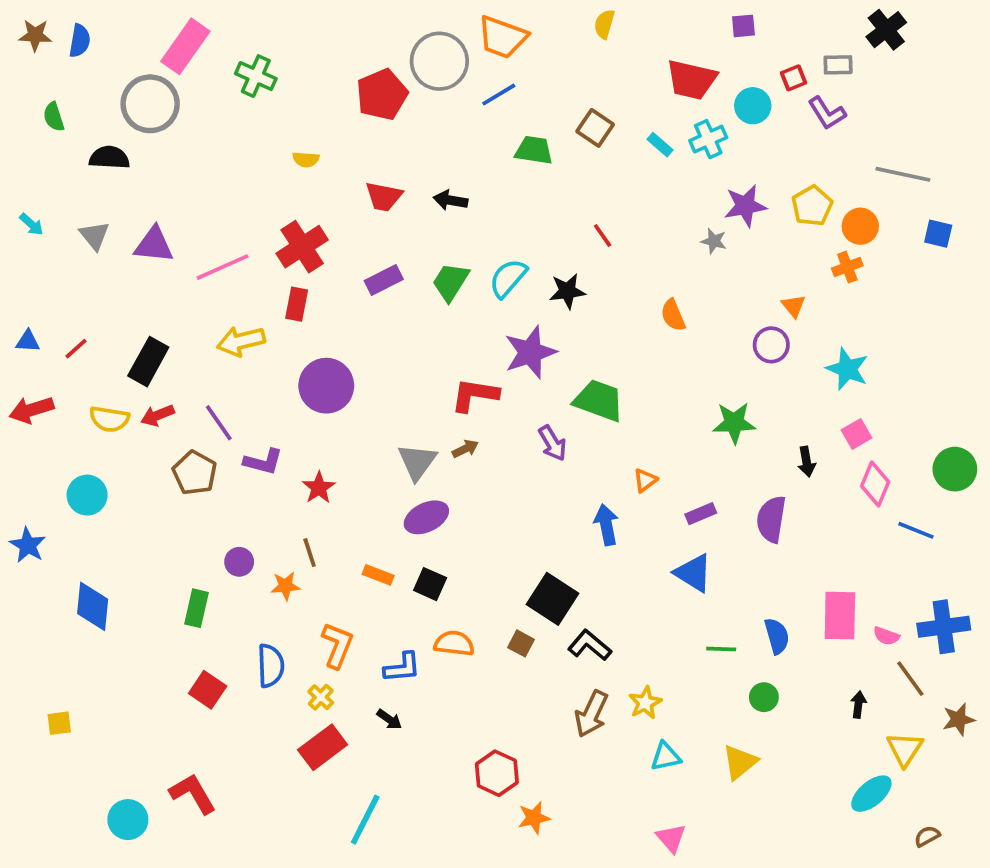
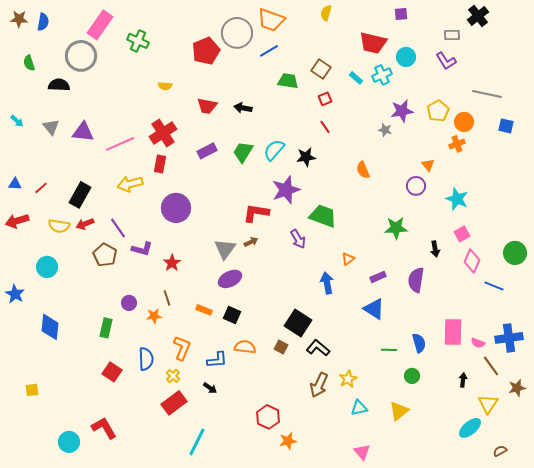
red square: (794, 78) -> (325, 99), moved

